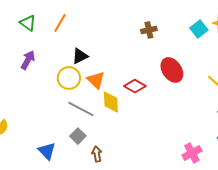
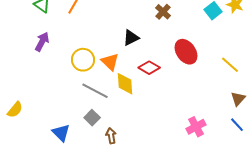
brown cross: (149, 30) -> (163, 12), turned -35
black triangle: (80, 56) -> (131, 38), moved
pink cross: (192, 153) -> (196, 127), moved

